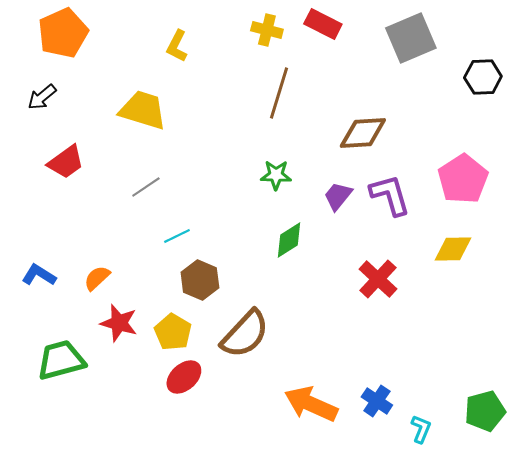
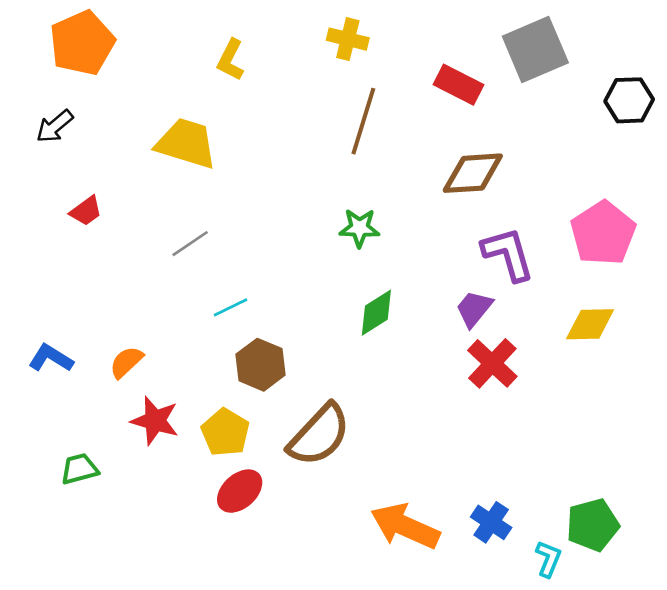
red rectangle: (323, 24) -> (458, 85), moved
red trapezoid: (66, 162) -> (86, 211), size x0.7
purple trapezoid: (338, 196) -> (474, 309), moved
green trapezoid: (61, 360) -> (79, 469), size x0.6
green pentagon: (485, 411) -> (593, 525), moved

